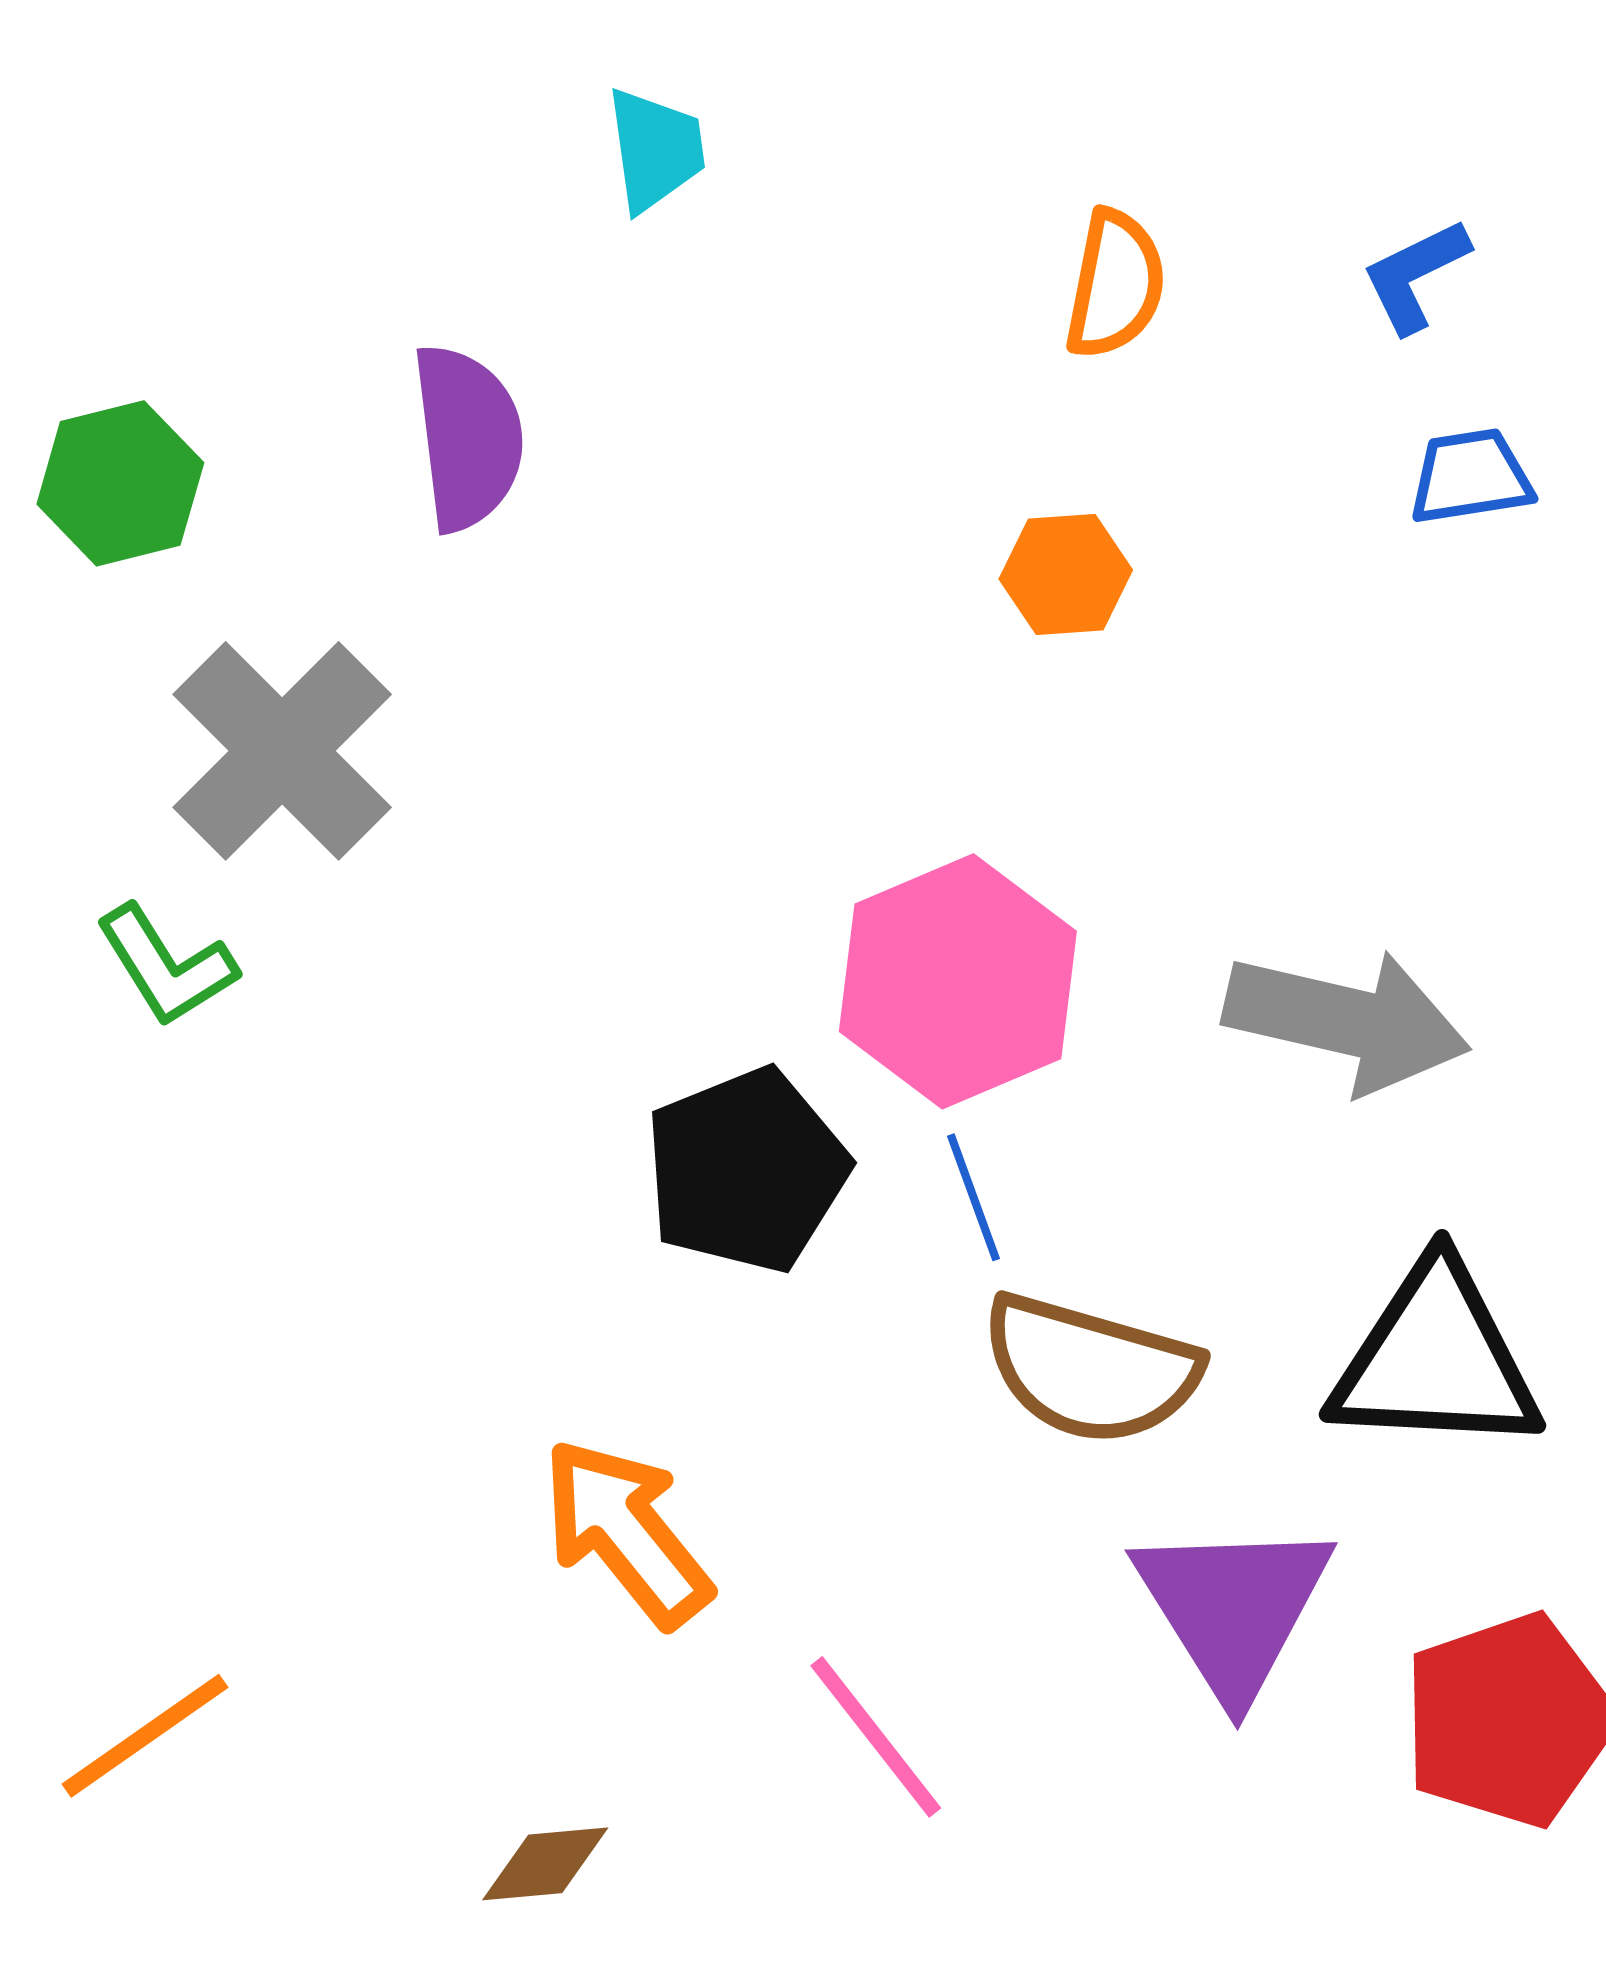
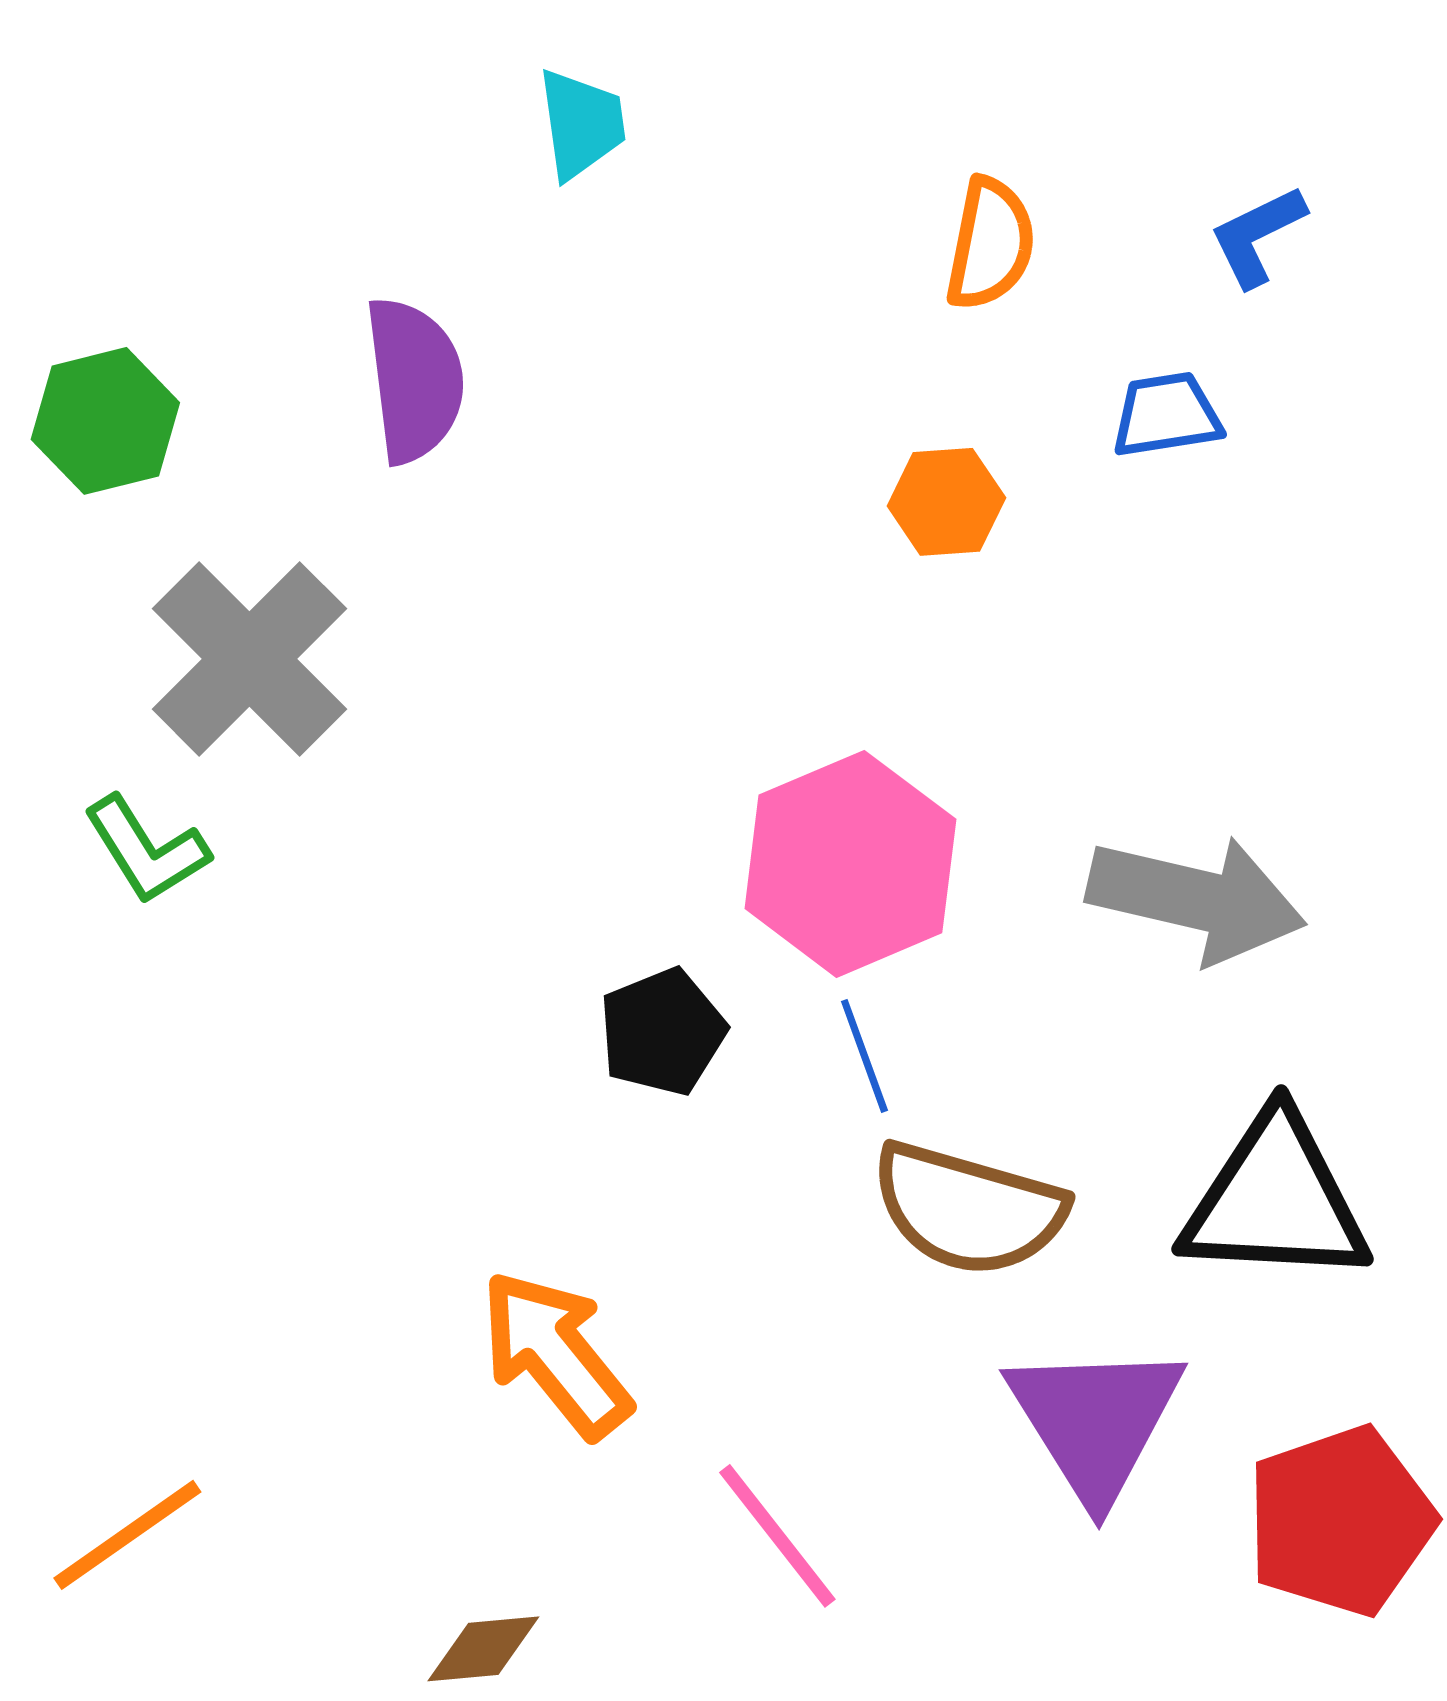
blue trapezoid: (1470, 477) -> (1166, 415), moved
black pentagon: (746, 1170) -> (662, 1032), size x0.7

